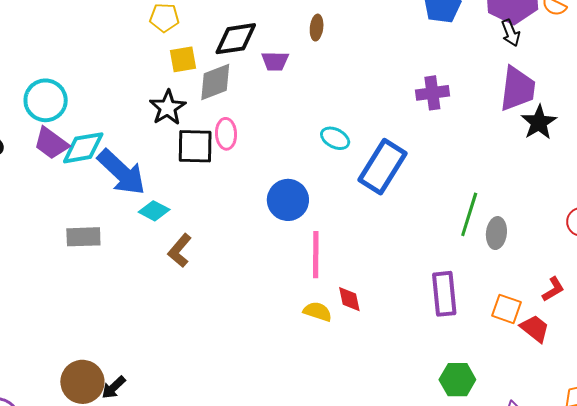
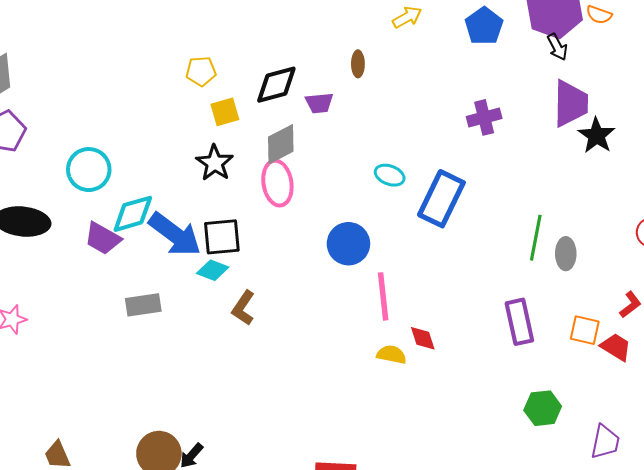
gray diamond: (215, 82) -> (281, 144), moved
pink ellipse: (226, 134) -> (277, 183), size x1.4
purple trapezoid: (51, 143) -> (103, 238), moved
black square: (195, 146) -> (222, 237), moved

